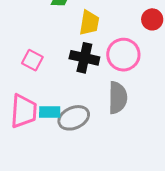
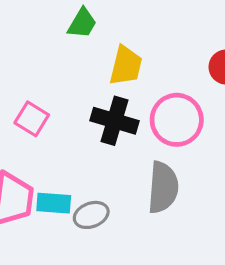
gray ellipse: (74, 118) -> (91, 215), size x0.7

